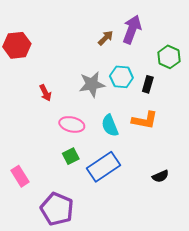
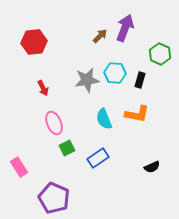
red hexagon: (17, 45) -> (34, 42), moved
pink ellipse: (72, 124) -> (54, 123), moved, turned 55
blue rectangle: (103, 167) -> (98, 158), size x0.7

